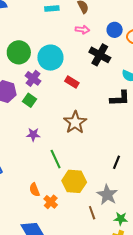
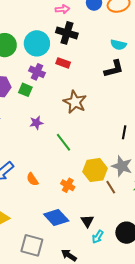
black cross: (100, 55) -> (67, 33), moved
purple cross: (33, 78) -> (37, 72), moved
yellow hexagon: (74, 181) -> (95, 170), moved
orange semicircle: (34, 190) -> (32, 179), moved

